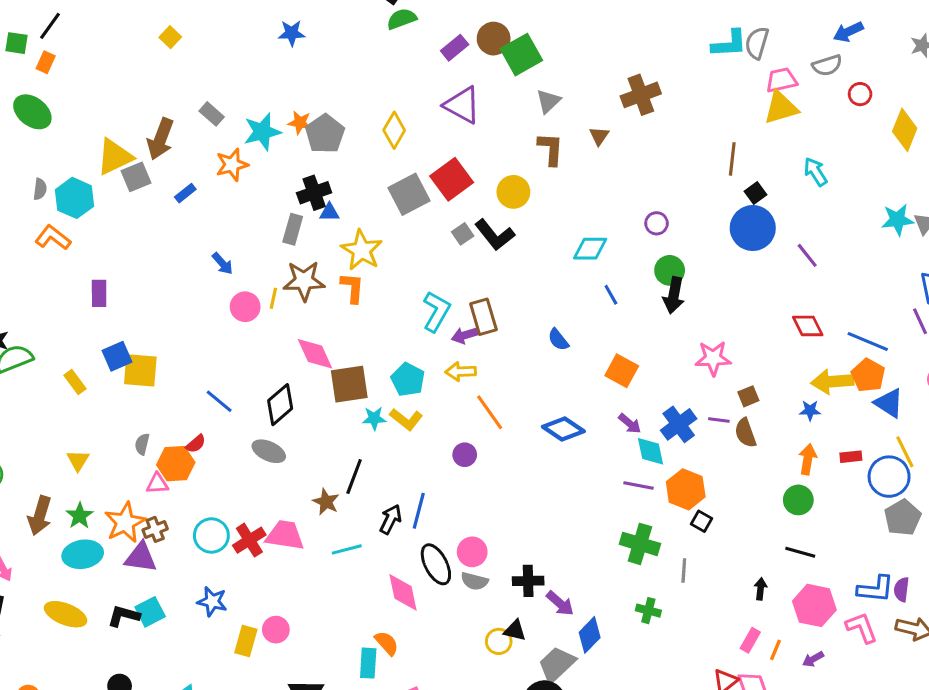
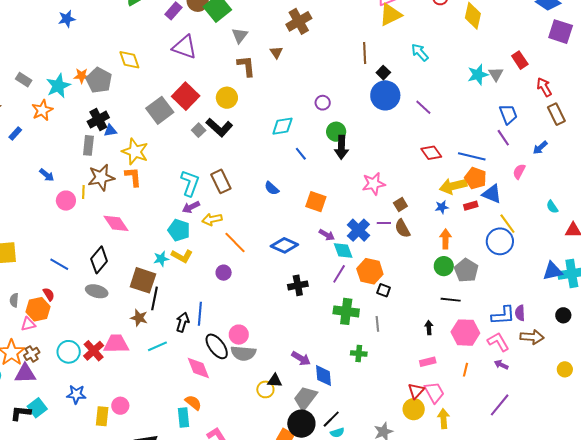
yellow diamond: (394, 130) -> (129, 60), moved, turned -40
purple arrow: (465, 335) -> (191, 207), moved
brown square: (349, 384) -> (143, 280), moved, turned 36
red semicircle: (196, 444) -> (49, 294), turned -72
red rectangle: (851, 457) -> (471, 206), moved
purple line: (638, 486) -> (339, 274), turned -60
gray pentagon: (903, 518) -> (466, 270), moved
gray semicircle: (474, 581) -> (243, 353), size x1.4
black cross: (528, 581) -> (298, 285), moved
blue diamond: (590, 635) -> (323, 376), turned -40
pink rectangle: (750, 640) -> (428, 362), turned 56
orange line: (775, 650) -> (465, 370), moved
purple arrow: (813, 659) -> (501, 365), moved, turned 64

